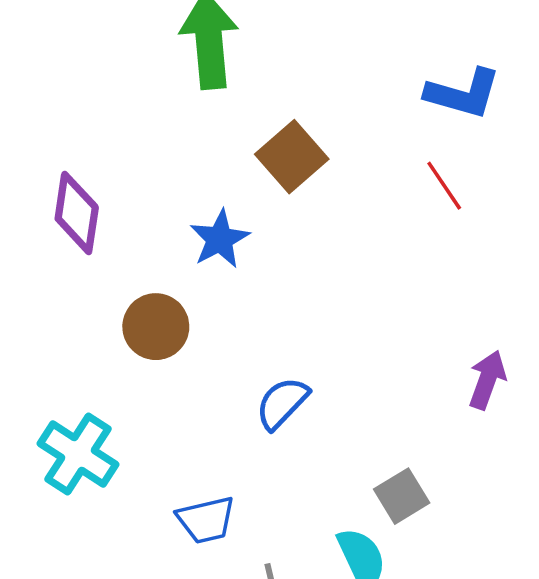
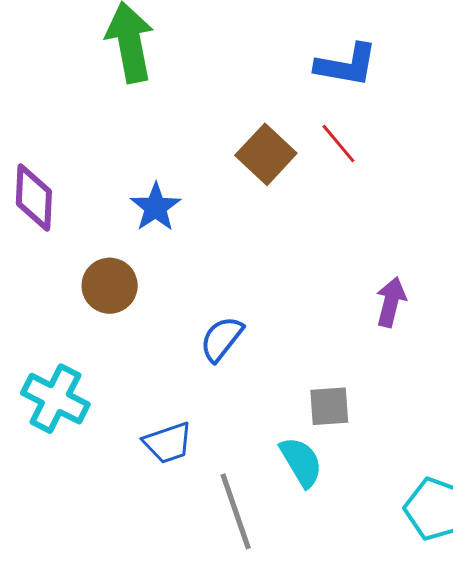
brown square: (292, 157) -> (266, 154), moved
gray square: (402, 496) -> (329, 406), turned 33

